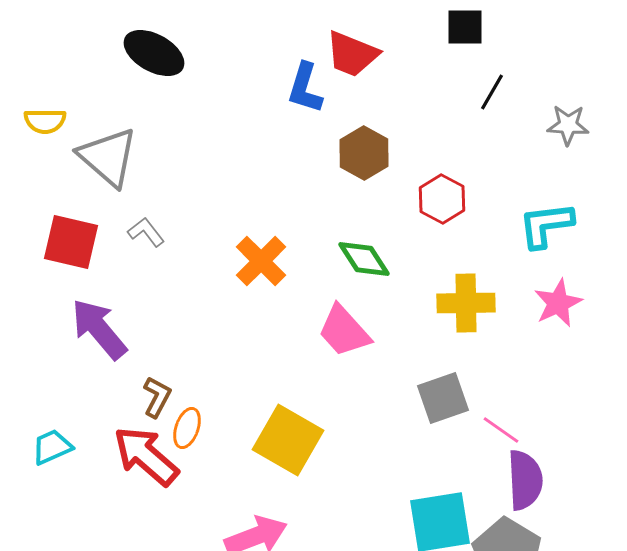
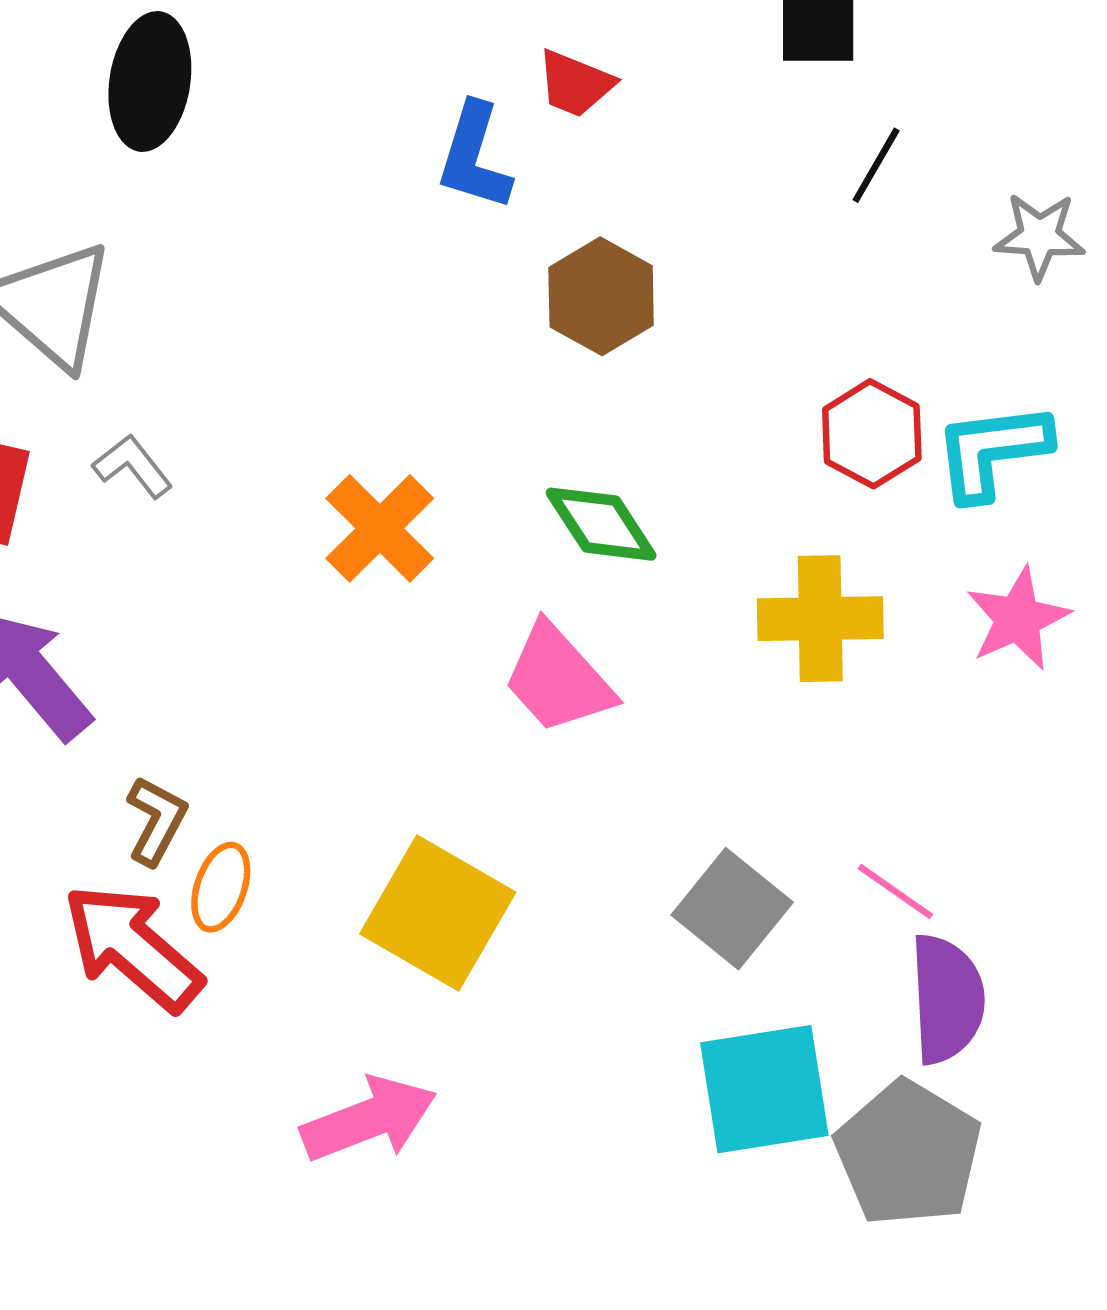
black ellipse: (154, 53) -> (150, 82), turned 70
red trapezoid: (352, 54) -> (575, 84), size x0.7
red hexagon: (442, 199) -> (872, 434), moved
gray square: (443, 398) -> (732, 909), moved, turned -32

